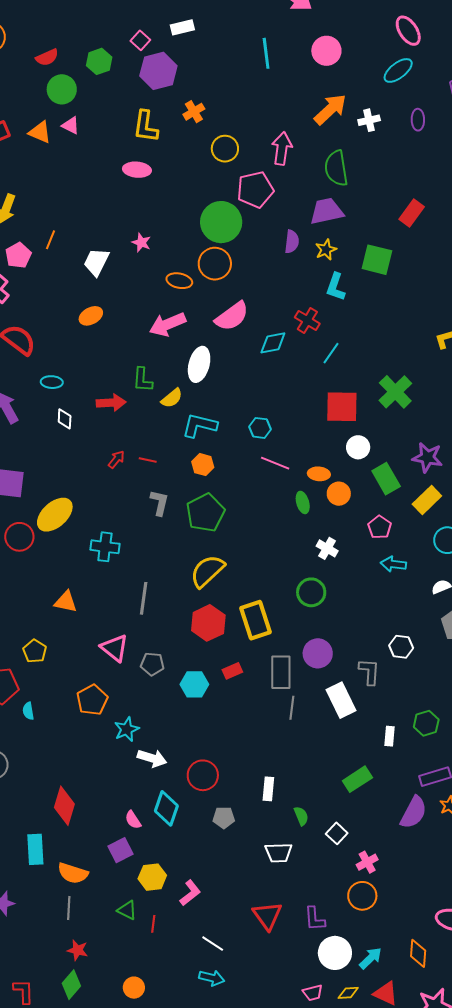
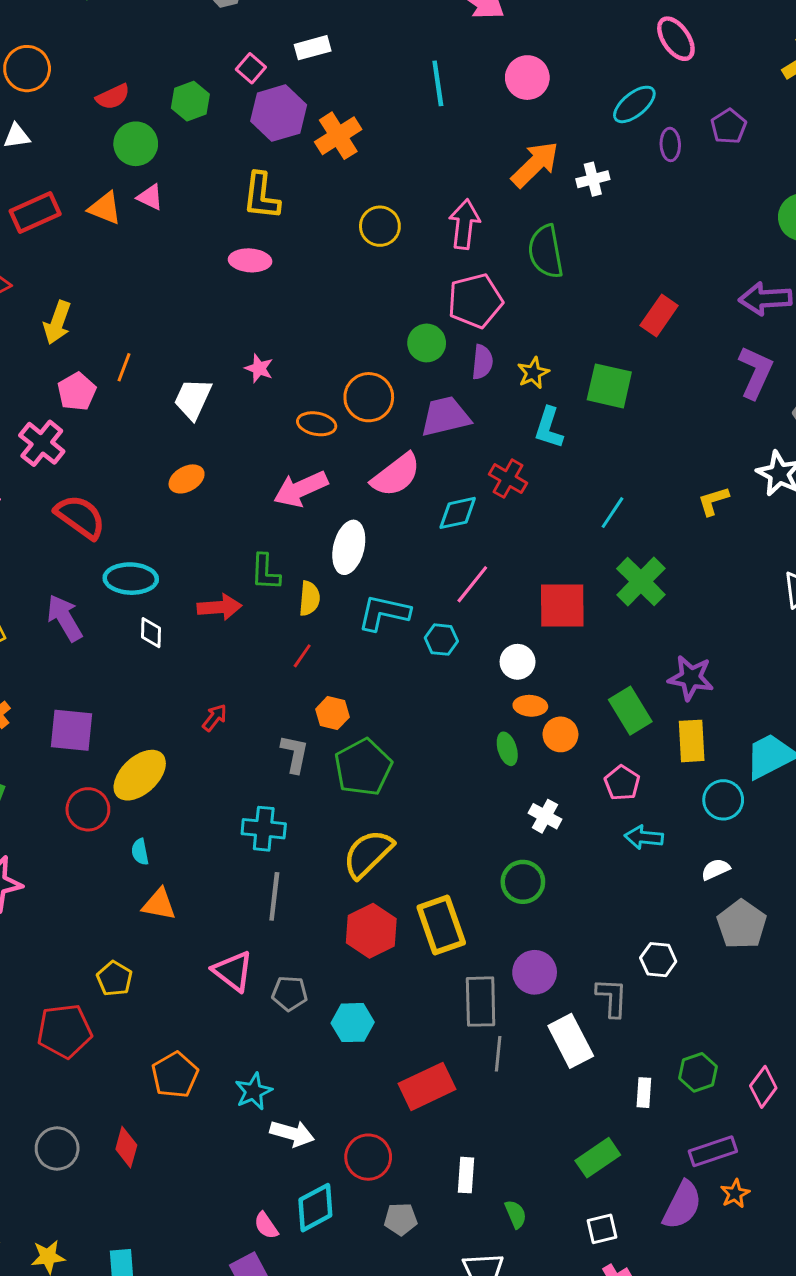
pink ellipse: (408, 31) -> (676, 39), moved
orange cross: (194, 112) -> (338, 136), moved, size x1.4
purple ellipse: (418, 120) -> (670, 144), moved
pink pentagon: (255, 189) -> (475, 301), moved
purple trapezoid: (327, 211) -> (445, 416), moved
green circle: (221, 222) -> (427, 343), moved, size x0.6
cyan line: (331, 353) -> (612, 513), moved
cyan ellipse: (52, 382) -> (131, 579), size x1.6
yellow semicircle: (172, 398) -> (309, 598), turned -45
cyan L-shape: (199, 425) -> (384, 613), moved
white circle: (358, 447) -> (518, 662), moved
red arrow: (116, 459) -> (215, 718), moved
red line: (148, 460) -> (302, 656), moved, turned -66
pink line: (275, 463) -> (472, 584), moved, turned -72
orange hexagon: (203, 465) -> (332, 713), moved
yellow rectangle: (427, 500) -> (692, 741), turned -48
cyan cross: (105, 547) -> (264, 829), moved
red rectangle: (232, 671) -> (427, 1086), moved, size x1.8
orange pentagon: (92, 700) -> (175, 1075), moved
cyan semicircle: (28, 711) -> (140, 852), moved
red diamond: (64, 806) -> (126, 1147), moved, size x0.7
cyan diamond: (166, 808) -> (315, 1208), turned 44
white square: (337, 833) -> (602, 1229), moved, turned 35

